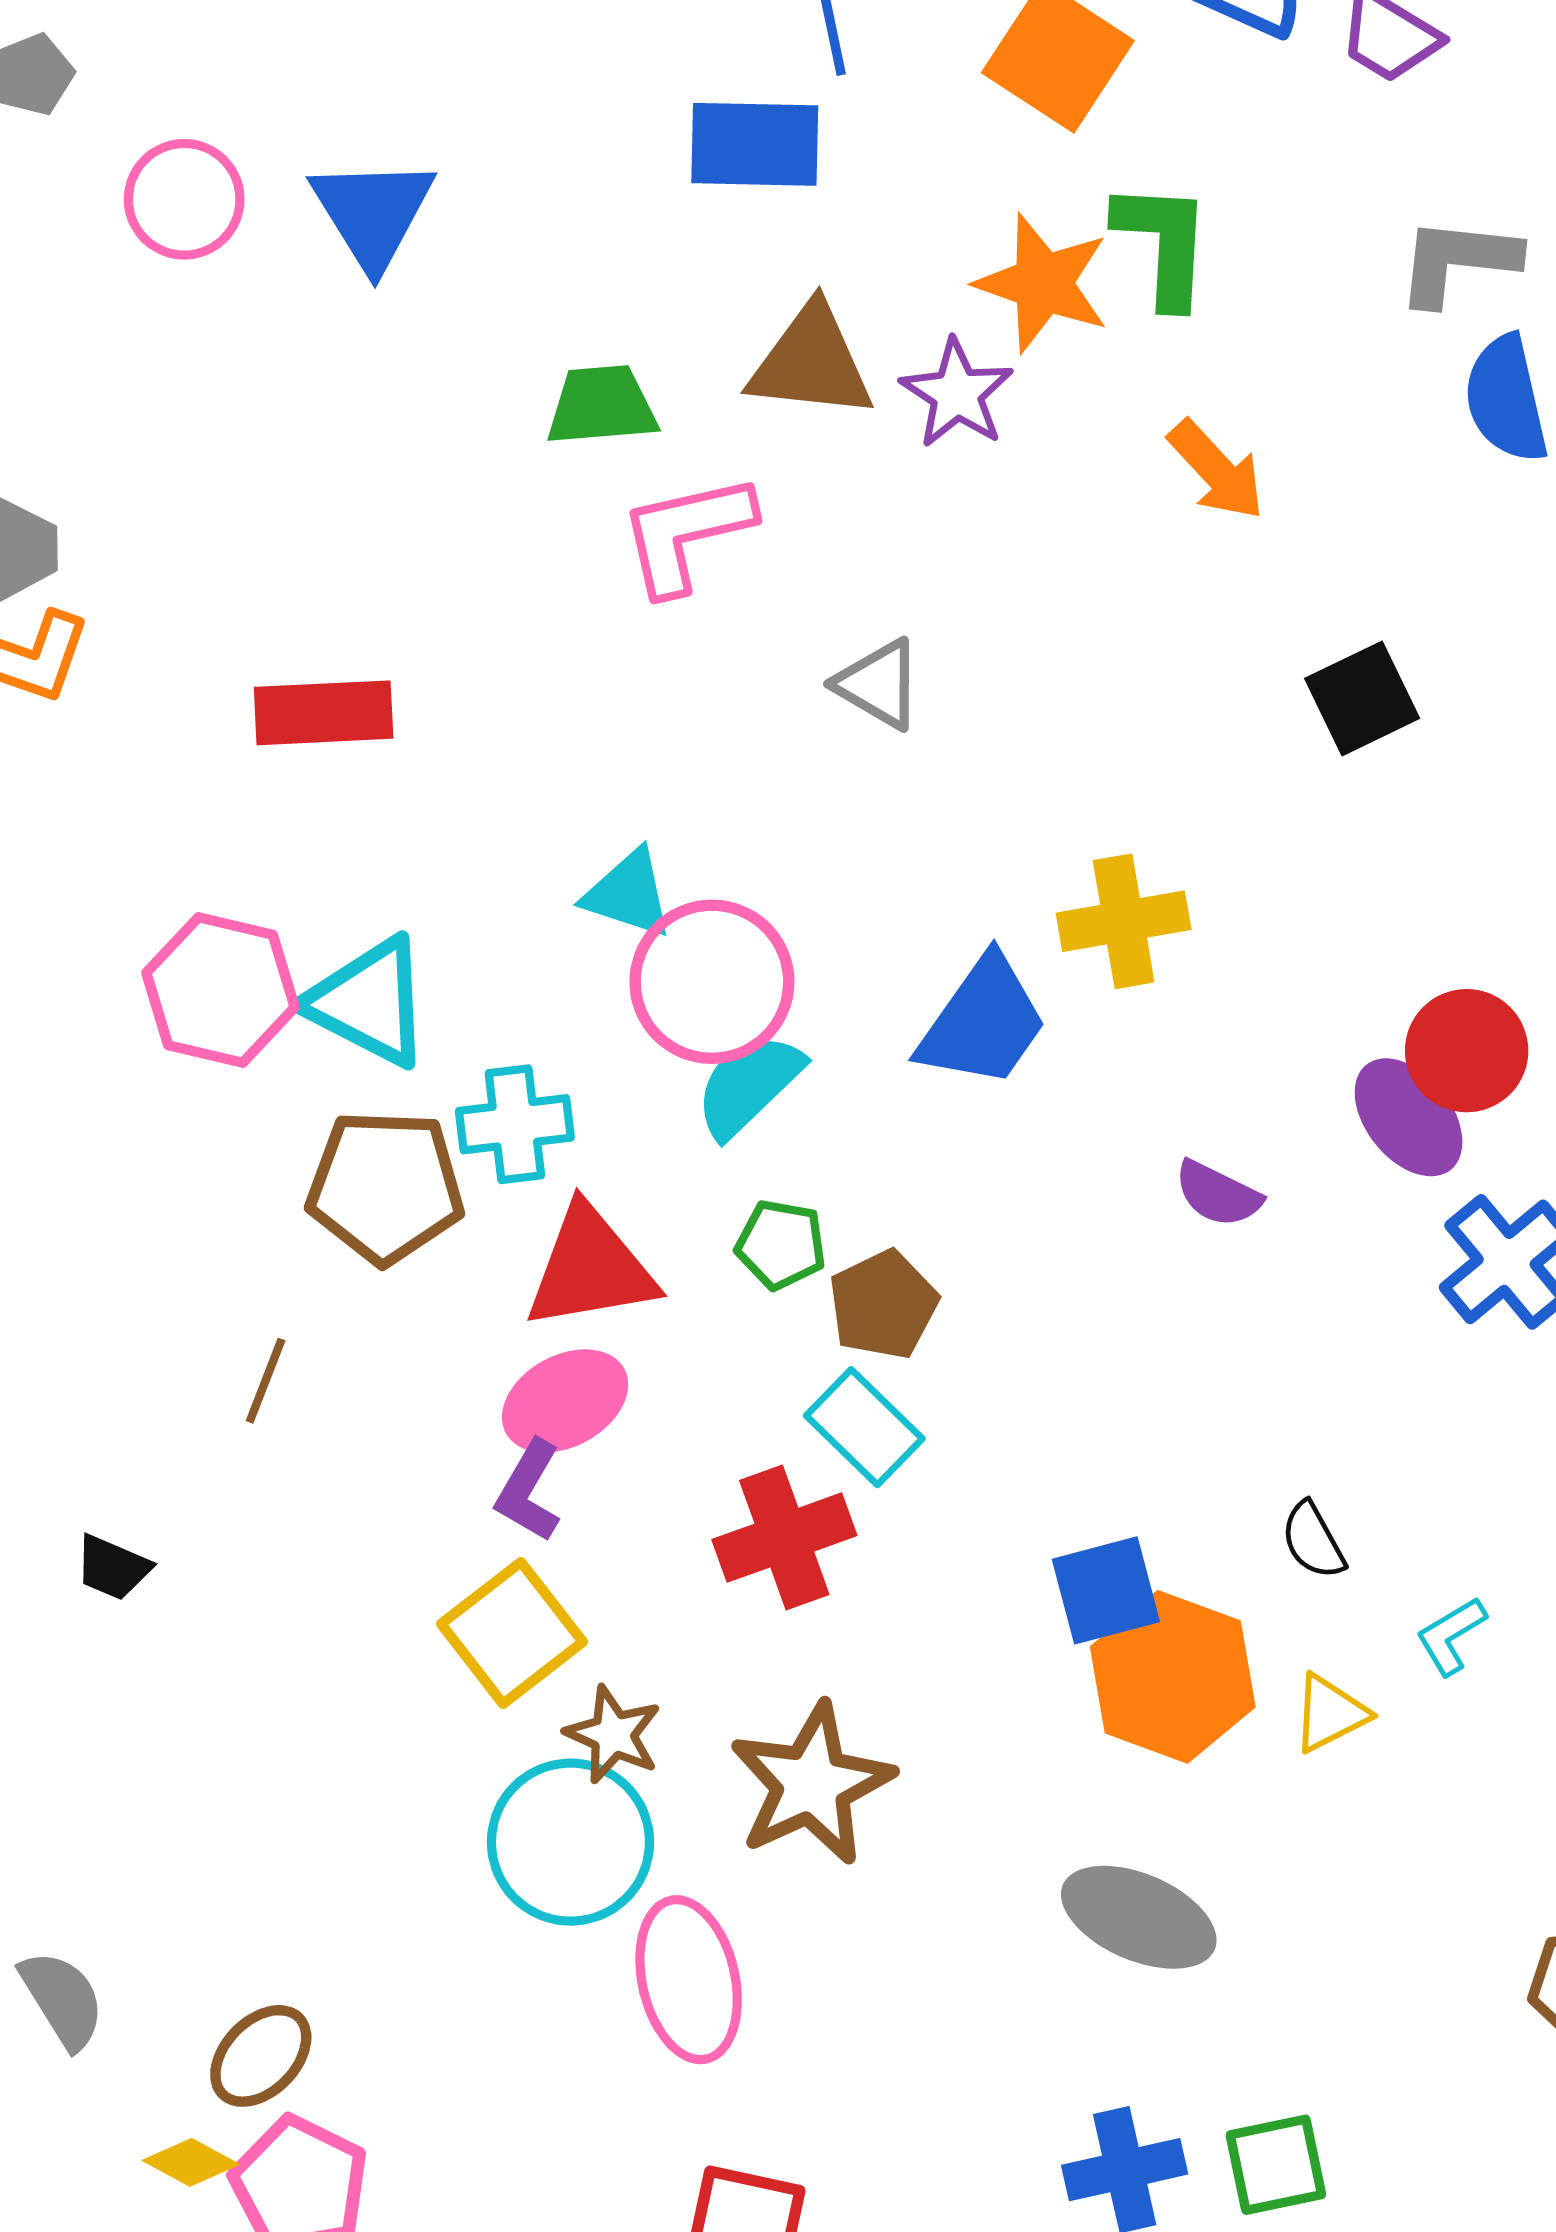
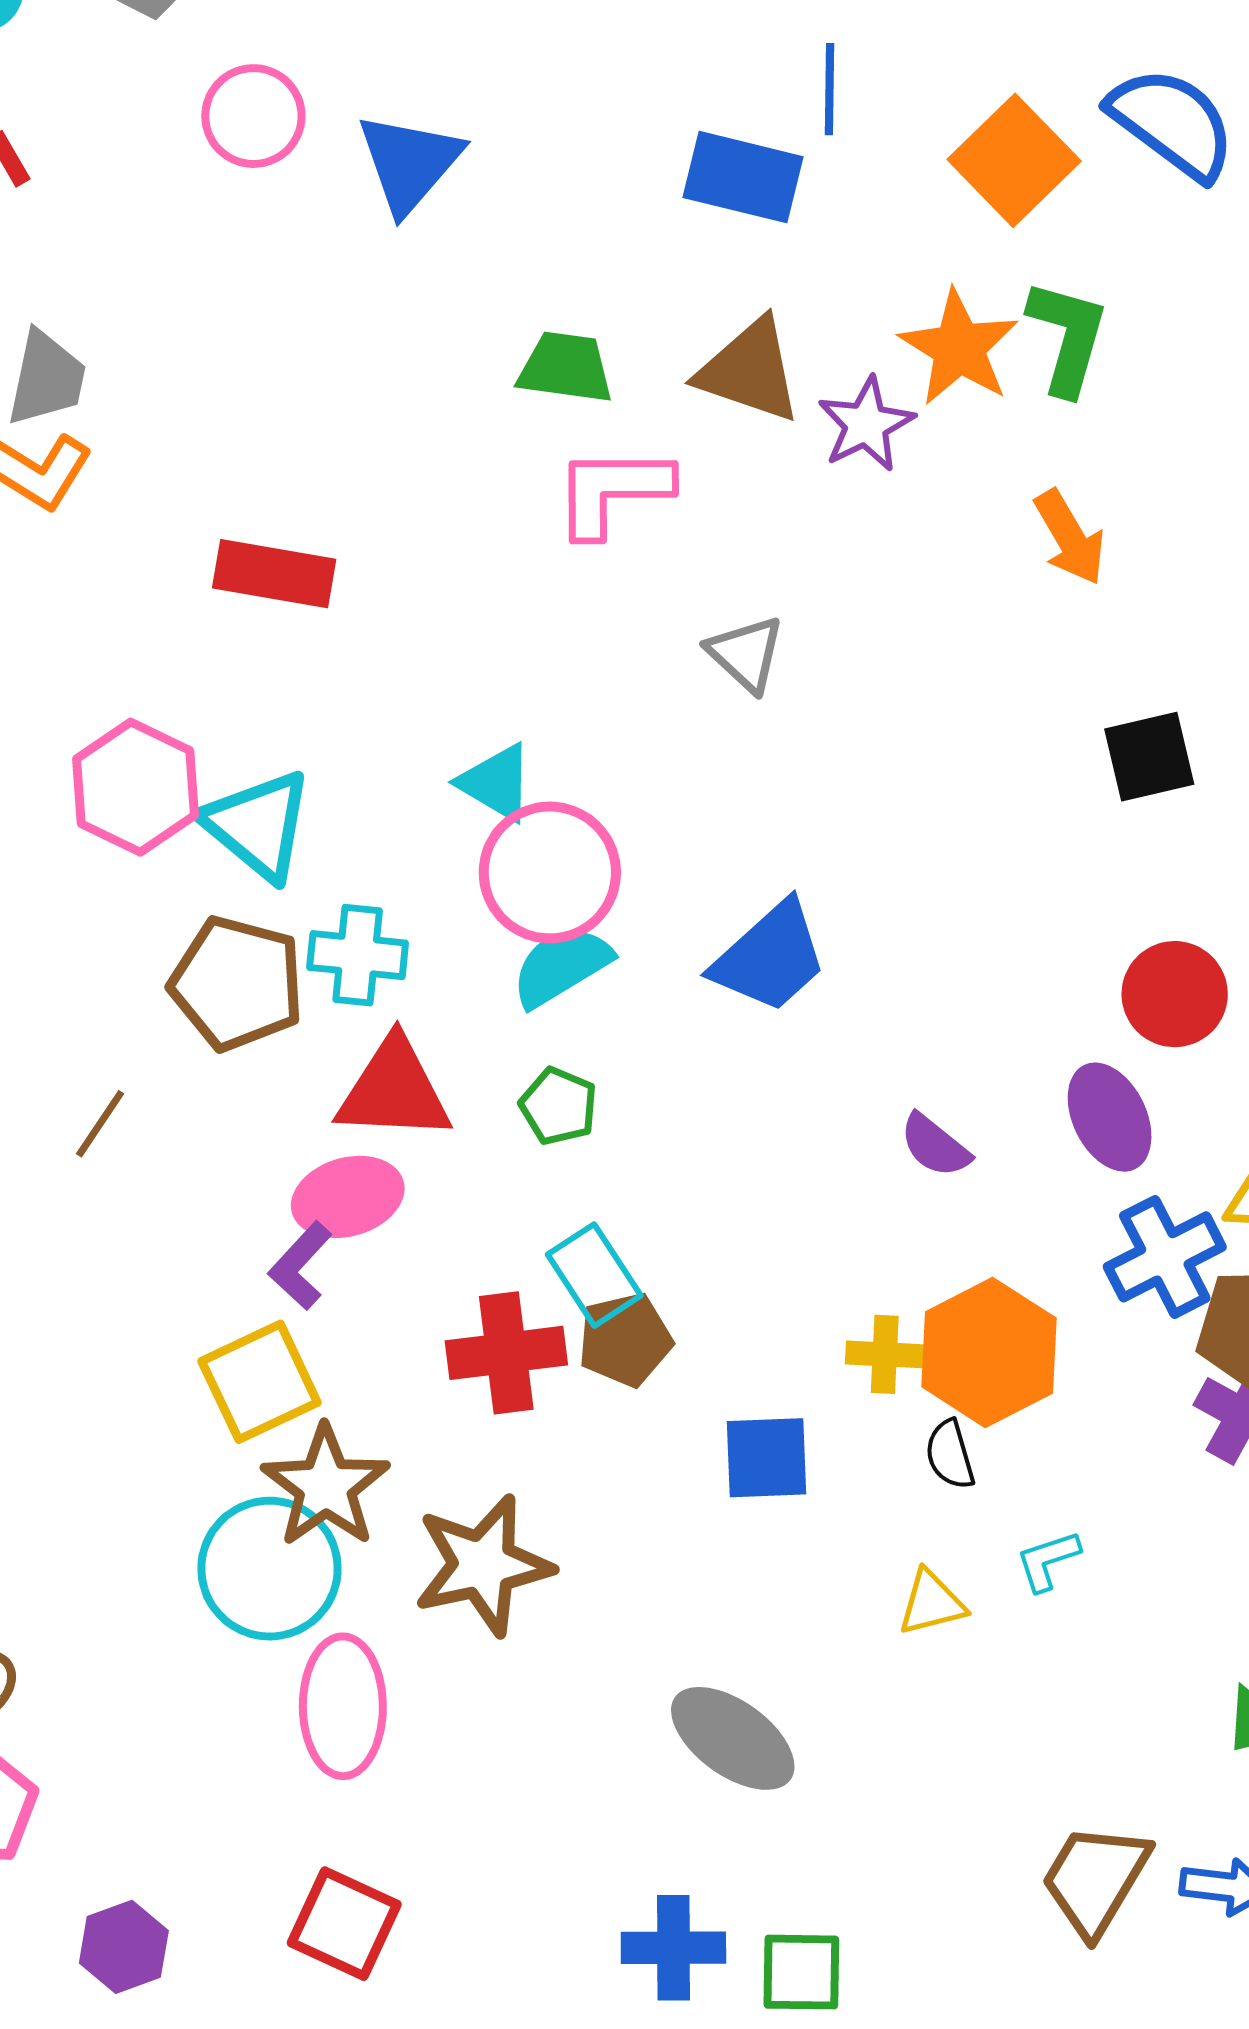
yellow cross: (1124, 921) -> (885, 1354), moved, size x0.7
red circle: (1467, 1051) -> (1175, 994), moved
brown pentagon: (883, 1305) -> (625, 1340), moved
orange hexagon: (1173, 1677) -> (989, 1352), moved
brown star: (613, 1735) -> (326, 1486), size x1.5

